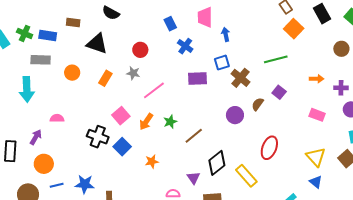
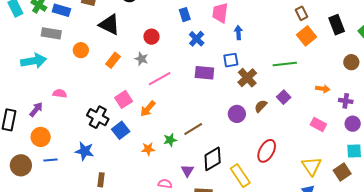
cyan arrow: (27, 89) -> (34, 61), turned -105
green star: (170, 122) -> (170, 140), moved
blue star: (85, 184) -> (85, 151), moved

